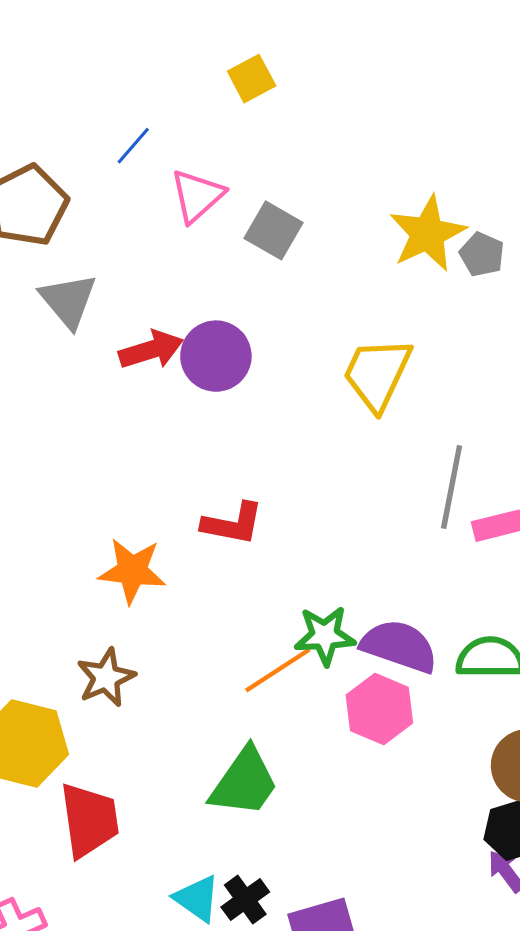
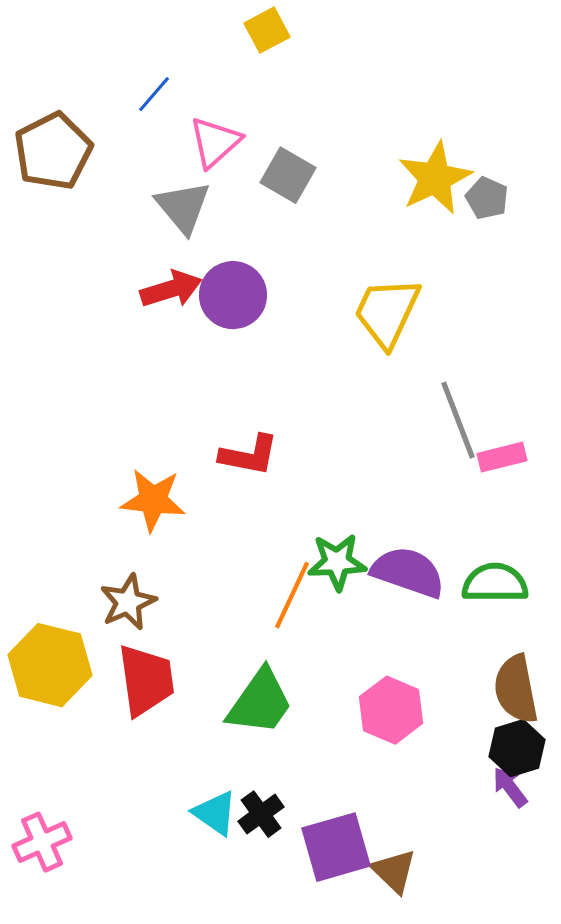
gray triangle: (68, 301) -> (183, 207), moved
gray line: (452, 487) -> (458, 420), turned -32
orange line: (278, 670) -> (292, 595), turned -32
pink hexagon: (379, 709) -> (391, 710), moved
red trapezoid: (89, 820) -> (146, 680), moved

